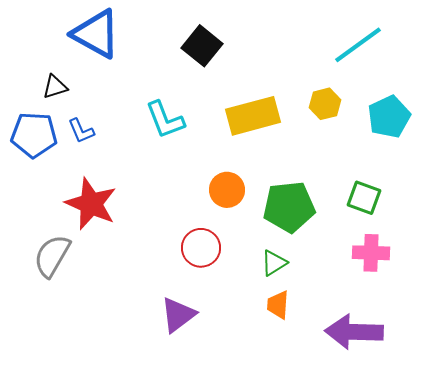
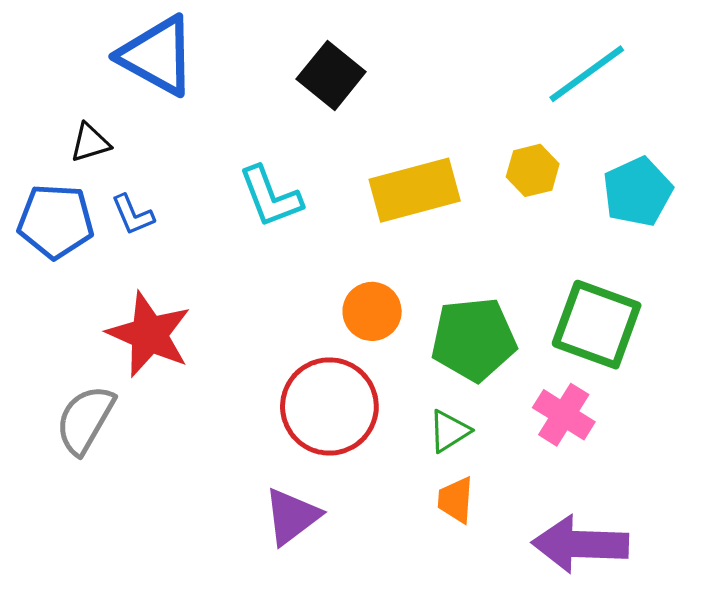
green square: (364, 198) -> (597, 325), size x1.6
red circle: (201, 248) -> (329, 406), size x1.5
pink cross: (371, 253) -> (564, 415), moved, turned 30

